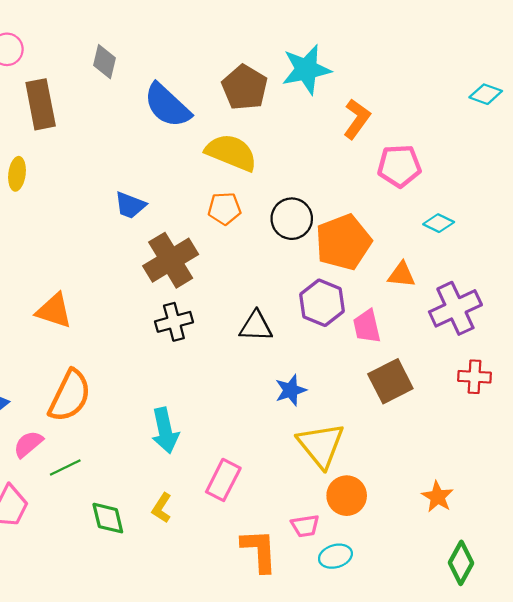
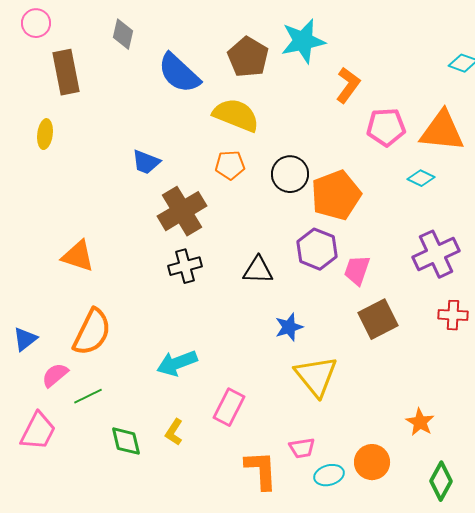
orange triangle: (402, 275) -> (442, 131), moved, size x1.8
pink trapezoid: (367, 326) -> (357, 270), turned 32
cyan arrow: (165, 431) -> (177, 363), turned 81
orange circle: (347, 496) -> (372, 462), moved

